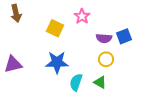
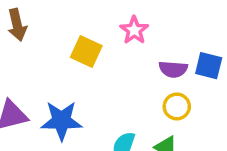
blue square: (124, 36) -> (209, 66), turned 35
blue star: (57, 62) -> (61, 121), moved

